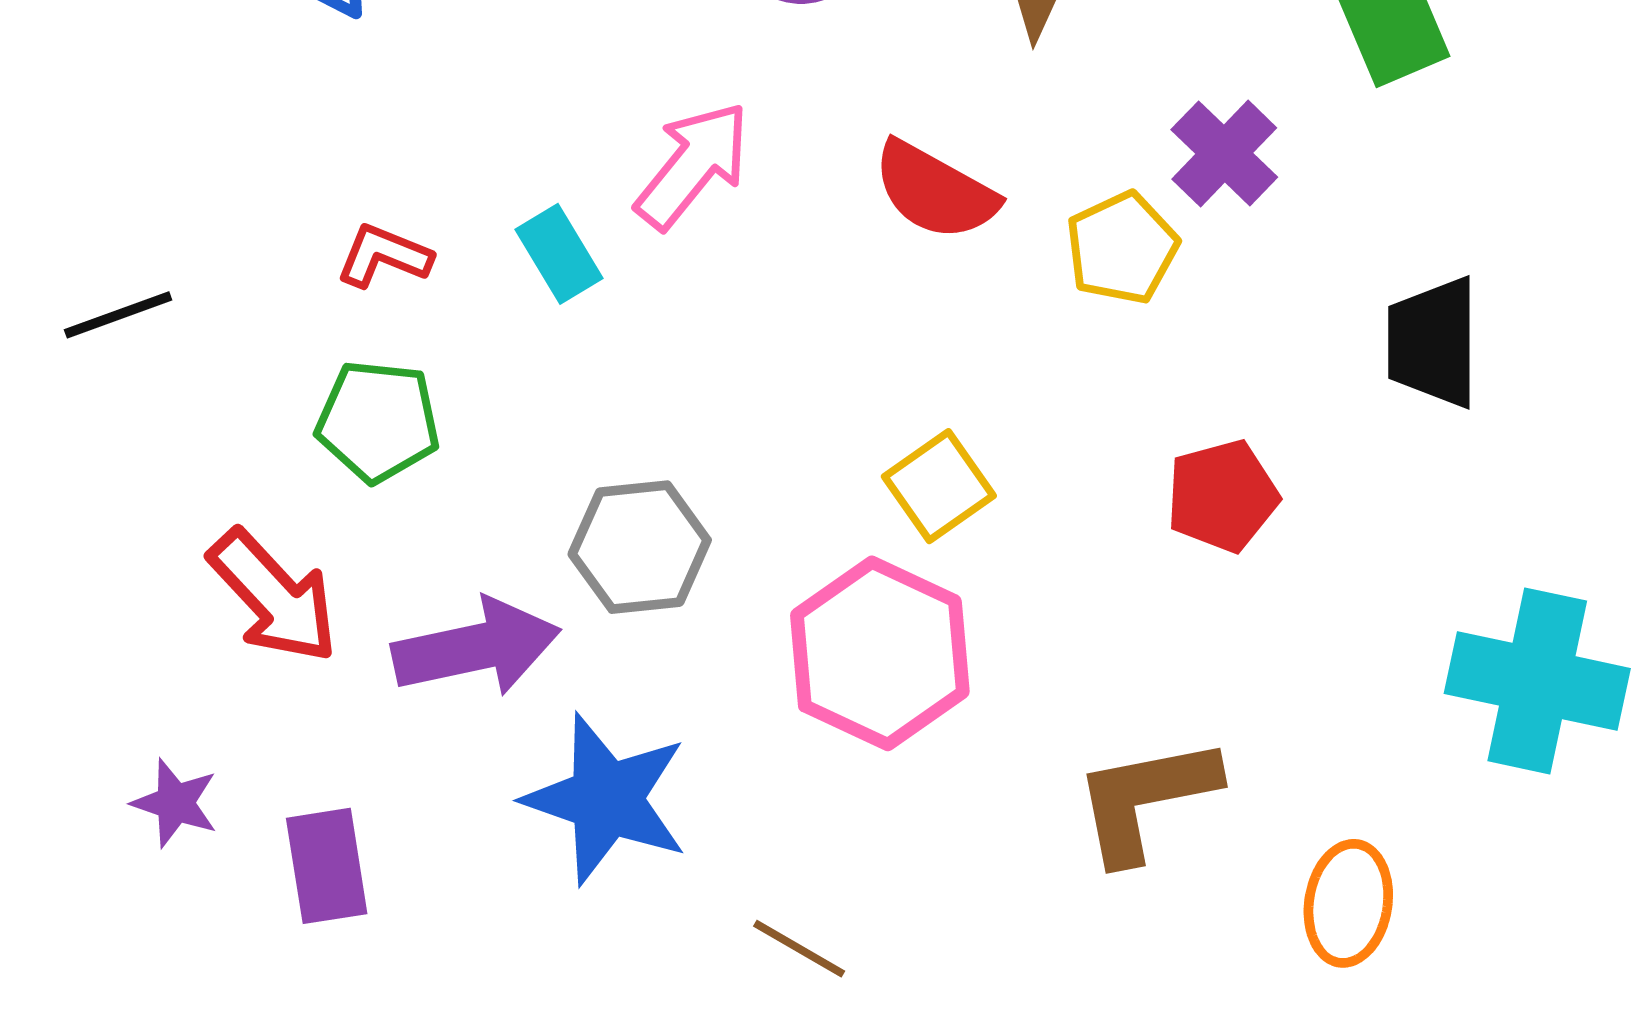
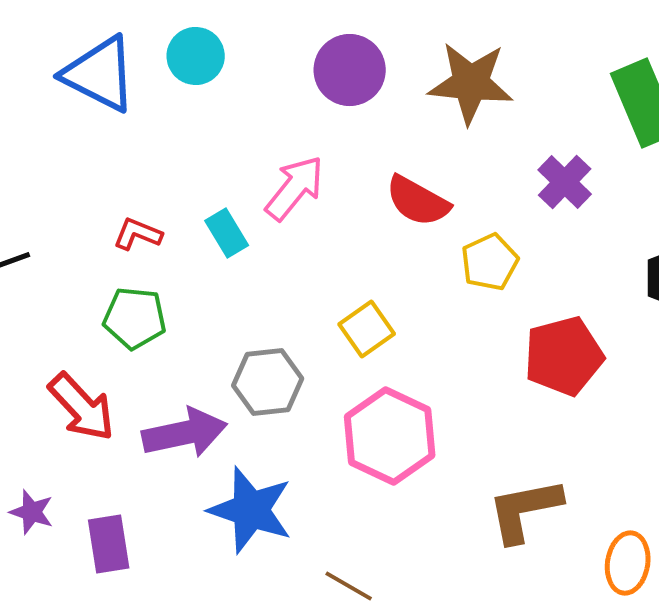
yellow pentagon: (1122, 248) -> (490, 262), moved
yellow square: (939, 486) -> (367, 329), moved
red pentagon: (1222, 496) -> (564, 356), size x1.4

